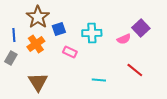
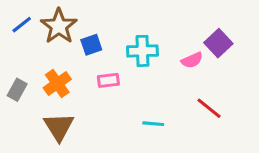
blue line: (14, 35) -> (22, 25), moved, turned 56
orange cross: (36, 44) -> (57, 83), moved
pink rectangle: (70, 52) -> (108, 80), turned -32

